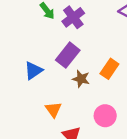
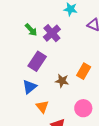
purple rectangle: (68, 55) -> (37, 61), moved
blue triangle: (33, 71) -> (30, 87), moved

